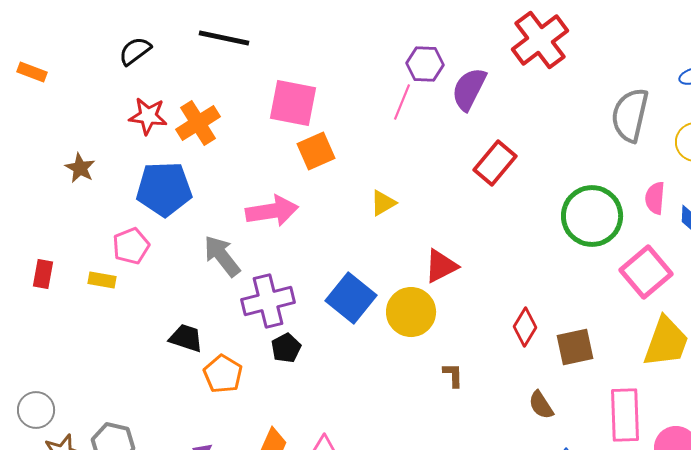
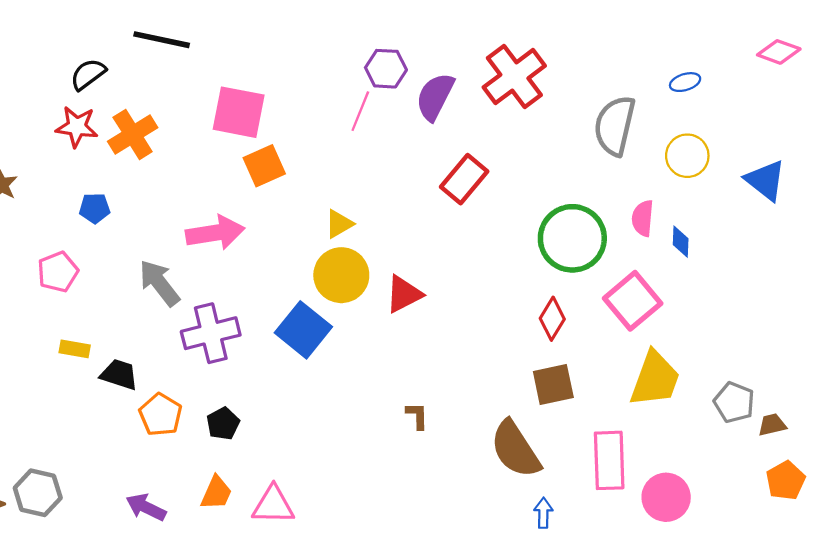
red cross: (540, 40) -> (514, 76), moved
black semicircle: (135, 51) -> (88, 74), moved
blue pentagon: (164, 189) -> (95, 208), size x0.5
yellow rectangle: (102, 280) -> (75, 349), moved
yellow circle: (411, 312) -> (341, 275), moved
red diamond: (525, 327) -> (552, 319), moved
black pentagon: (286, 348) -> (223, 424), moved
brown semicircle: (541, 405) -> (515, 449), size x1.8

